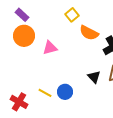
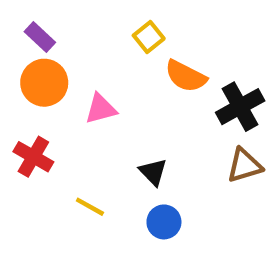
black triangle: (94, 77) -> (153, 172), moved
blue circle: (65, 92) -> (164, 222), moved
red cross: (19, 102) -> (33, 157), moved

